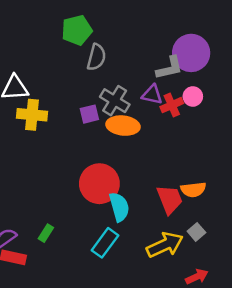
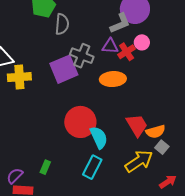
purple square: (89, 114) -> (64, 69), size x1.8
orange ellipse: (123, 126) -> (113, 79), moved
orange semicircle: (193, 190) -> (156, 132), moved

